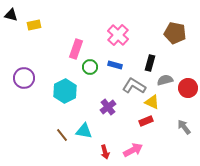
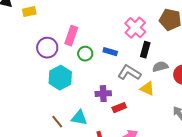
pink cross: (118, 35) -> (135, 28), moved
purple circle: (24, 78) -> (47, 48), moved
purple cross: (108, 107) -> (103, 94), turned 35
red rectangle: (146, 121) -> (119, 108), moved

